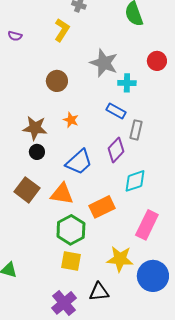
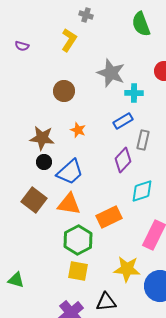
blue rectangle: (116, 111) -> (123, 121), turned -60
blue trapezoid: (79, 162) -> (70, 172), moved

